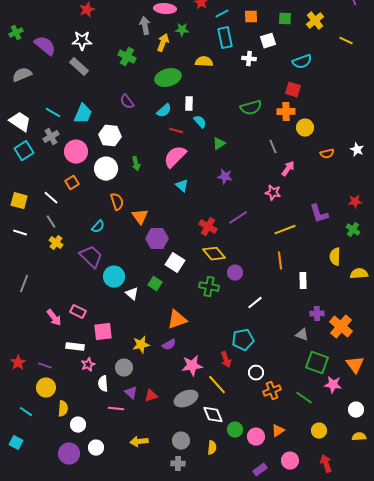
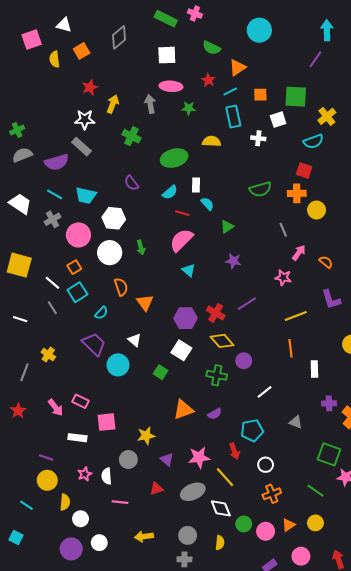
green square: (285, 19) -> (296, 97), size x1.6
yellow cross: (315, 21) -> (327, 116), moved
green cross: (16, 33) -> (17, 130), moved
yellow arrow: (163, 43) -> (113, 104), moved
purple semicircle: (45, 46) -> (57, 162), moved, turned 125
cyan trapezoid: (83, 114) -> (86, 195), turned 80
cyan square: (24, 151) -> (77, 292), moved
orange semicircle: (327, 154) -> (326, 262), moved, turned -128
yellow square: (19, 201) -> (19, 265), moved, size x1.4
purple hexagon: (157, 239) -> (186, 318), moved
yellow cross: (56, 243) -> (48, 355), moved
white triangle: (132, 294) -> (135, 340), moved
gray triangle: (302, 335) -> (296, 422), moved
purple semicircle: (169, 345) -> (215, 414), moved
red star: (18, 363) -> (18, 411), moved
pink star: (88, 365) -> (85, 474), moved
orange cross: (272, 391) -> (272, 494), moved
purple triangle: (131, 393) -> (167, 460), moved
yellow circle: (319, 431) -> (315, 523), moved

